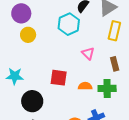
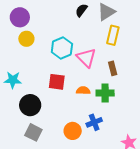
cyan hexagon: (69, 24) -> (62, 48), moved
pink triangle: (88, 53) -> (86, 58), size x1.5

